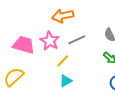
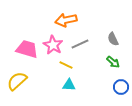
yellow line: (63, 61) -> (66, 65), turned 72
cyan triangle: (66, 81) -> (69, 85), turned 32

